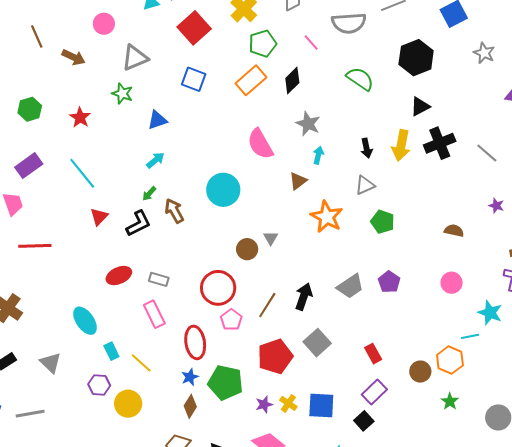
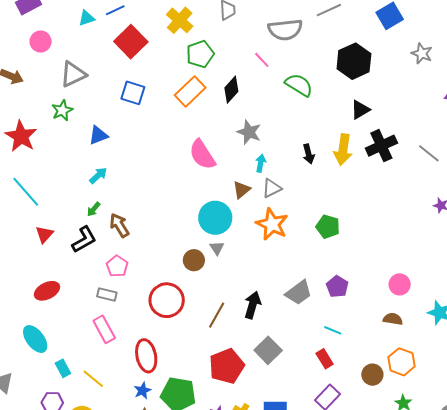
pink line: (311, 42) -> (262, 60), moved
green star: (122, 94) -> (62, 110), turned 30
red star: (80, 118) -> (21, 136), size x1.5
gray triangle: (365, 185) -> (272, 188), moved
cyan circle: (223, 190) -> (215, 218), moved
brown semicircle: (454, 231) -> (393, 319), moved
red ellipse: (119, 276) -> (47, 291), moved
pink pentagon: (231, 320) -> (117, 266), moved
cyan line: (470, 336) -> (333, 330), moved, turned 36

